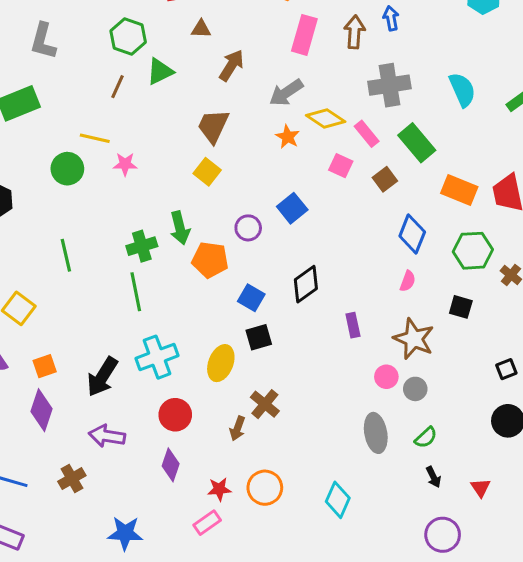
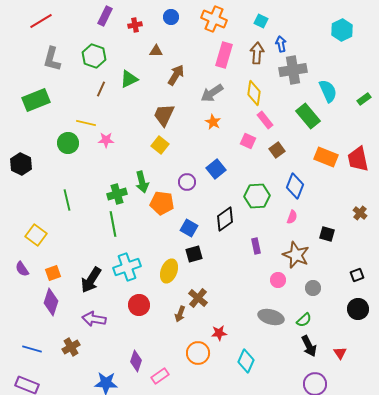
green hexagon: (128, 37) -> (94, 56), moved
gray cross: (389, 85) -> (293, 70), moved
yellow diamond: (326, 119) -> (254, 93), moved, turned 65
green rectangle: (417, 143) -> (308, 116), moved
green hexagon: (473, 251) -> (257, 196), moved
gray circle: (415, 389) -> (313, 288), moved
gray ellipse: (376, 433) -> (271, 317), turned -65
purple diamond: (171, 465) -> (136, 361), moved
black arrow: (433, 477) -> (309, 346), size x1.5
red star: (219, 489) -> (219, 333), moved

